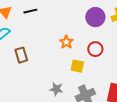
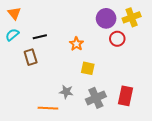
black line: (30, 11) -> (40, 37), moved
red circle: (95, 49) -> (117, 39), moved

